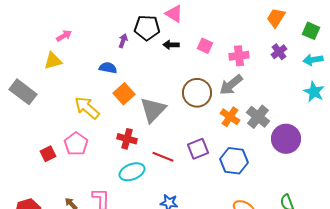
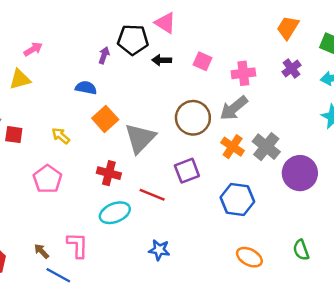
yellow arrow: (87, 108) -> (61, 136), size x0.6
purple square: (198, 149) -> (187, 171), moved
red square: (48, 154) -> (14, 135), moved, turned 35

